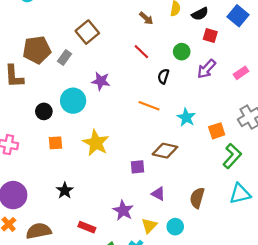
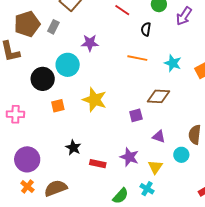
black circle: (44, 111) -> (43, 79), size x1.5
red rectangle: (87, 227) -> (98, 164), moved
cyan circle: (175, 227) -> (181, 155), moved

